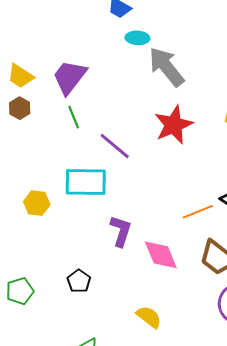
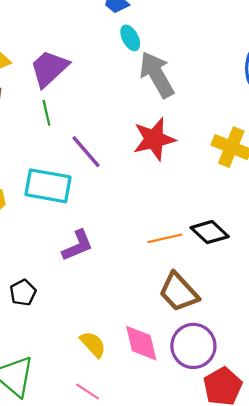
cyan ellipse: (137, 38) -> (130, 38), turned 50
purple L-shape: (121, 231) -> (78, 245), turned 40
pink diamond: (161, 255) -> (141, 343), moved

